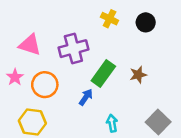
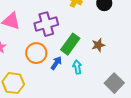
orange circle: (45, 85) -> (36, 53), moved
cyan arrow: (112, 123) -> (77, 67), moved

